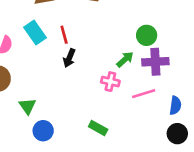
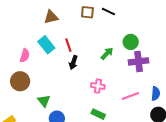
green arrow: (125, 59) -> (107, 53), moved
pink cross: (110, 82) -> (98, 86), moved
pink line: (144, 94) -> (130, 96), moved

